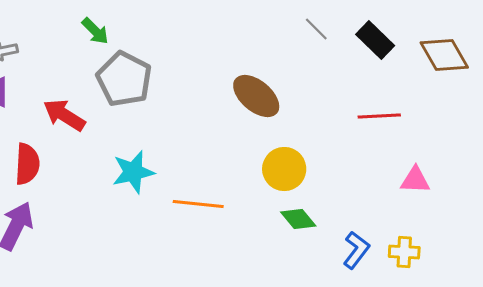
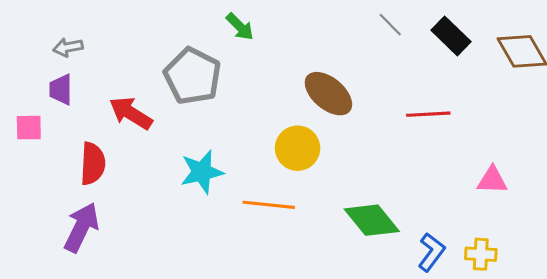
green arrow: (95, 31) -> (240, 27), moved
red line: (379, 116) -> (428, 114), moved
yellow circle: (284, 169) -> (298, 148), moved
green diamond: (298, 219) -> (372, 220), size x1.5

